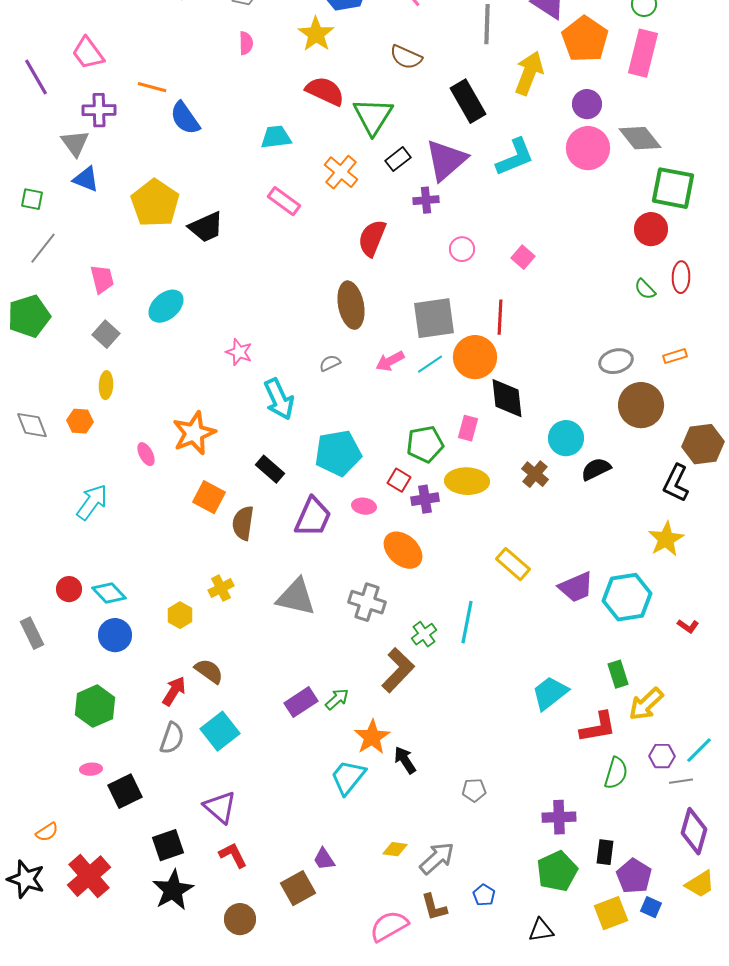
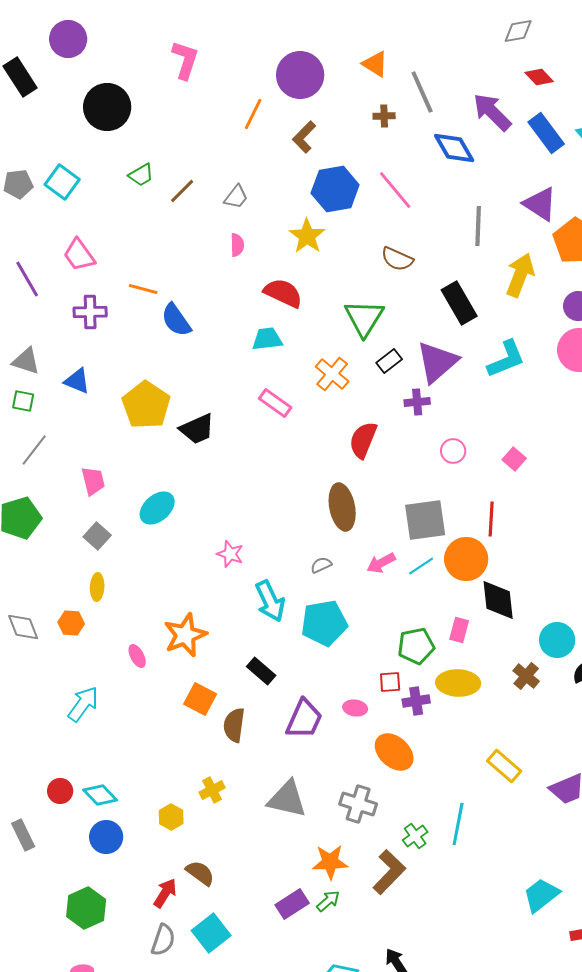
red semicircle: (325, 91) -> (283, 293), moved
gray triangle: (75, 143) -> (26, 361), moved, turned -36
cyan pentagon: (338, 453) -> (324, 623), moved
red square: (399, 480) -> (390, 682), turned -35
orange star: (372, 737) -> (330, 862), moved, turned 30

